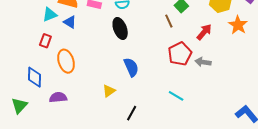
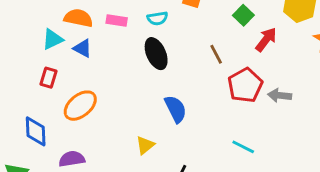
brown line: (169, 21) -> (216, 54), moved
red arrow: (204, 32) -> (266, 40), moved
orange ellipse: (66, 61) -> (80, 106), turned 70

